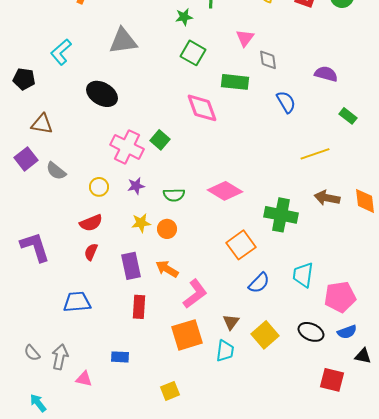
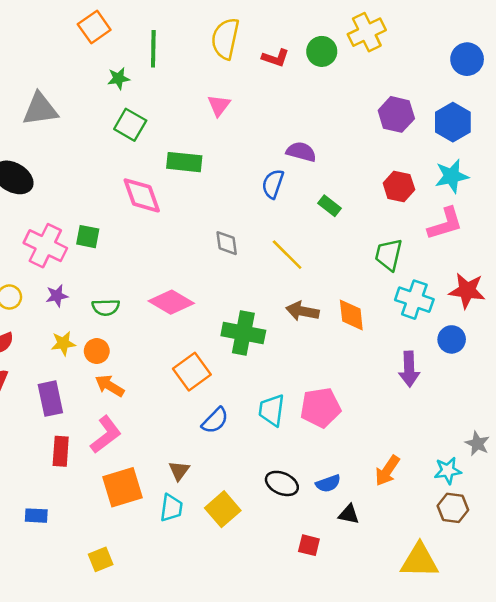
pink triangle: (245, 38) -> (219, 105), moved
gray diamond: (268, 60) -> (227, 243), moved
blue semicircle: (286, 102) -> (273, 184), moved, turned -130
green square: (160, 140) -> (88, 237), turned -30
yellow line: (315, 154) -> (287, 255), turned 64
orange arrow: (167, 269) -> (110, 386), moved
pink L-shape: (195, 294) -> (106, 435), moved
pink pentagon: (340, 297) -> (320, 408), moved
yellow square: (265, 335) -> (223, 509), moved
red square: (332, 380) -> (309, 545), size x0.7

